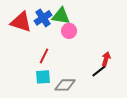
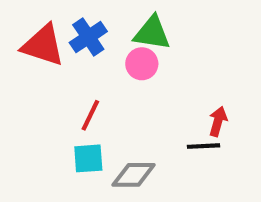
green triangle: (61, 16) -> (152, 33), moved
black line: (99, 71) -> (204, 146), turned 35

